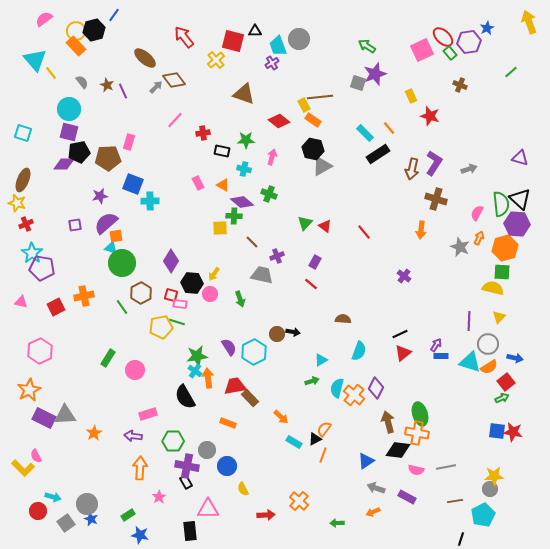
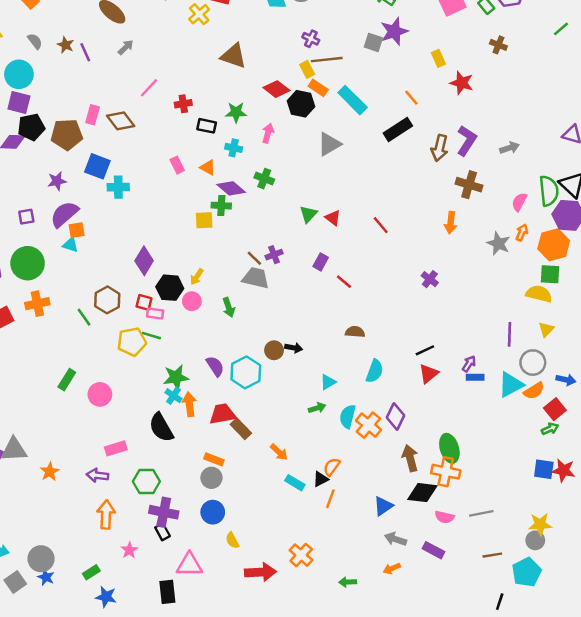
purple cross: (272, 63) -> (311, 39), moved, turned -32
brown diamond: (174, 80) -> (121, 121), moved
cyan rectangle: (365, 133) -> (353, 100), moved, size x1.4
black hexagon: (313, 149) -> (301, 104), moved
brown line: (252, 242) -> (254, 258), moved
green circle: (122, 263) -> (28, 263), moved
red line: (311, 284) -> (344, 282), moved
cyan triangle: (470, 362) -> (511, 385), turned -45
gray circle: (207, 450) -> (211, 478), moved
red arrow: (266, 515) -> (261, 572), size x1.4

